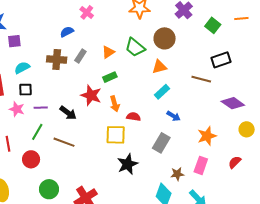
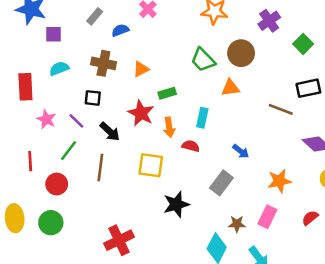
orange triangle: (108, 52) -> (141, 69), moved
gray rectangle: (80, 56) -> (95, 16), moved
black square: (26, 90) -> (93, 98), moved
cyan rectangle: (162, 92) -> (202, 118), moved, turned -42
purple line: (41, 108) -> (76, 121), turned 40
yellow square: (116, 135) -> (151, 165), moved
brown line: (64, 142) -> (100, 168), turned 70
green circle: (49, 189) -> (51, 223), moved

